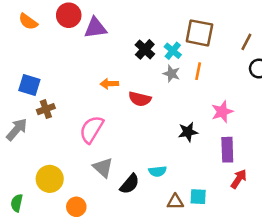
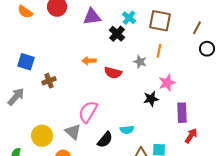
purple triangle: (95, 28) -> (92, 17), moved
cyan cross: (173, 51) -> (129, 18), moved
gray star: (171, 74) -> (140, 62), moved
brown cross: (46, 109) -> (49, 81), moved
pink star: (222, 112) -> (167, 83), moved
pink semicircle: (92, 129) -> (88, 112), moved
gray triangle: (103, 167) -> (73, 132), moved

